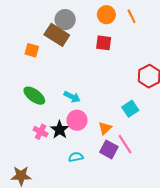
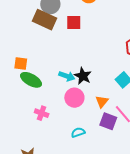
red square: (104, 43) -> (74, 22), moved
orange square: (32, 50) -> (21, 64), moved
black star: (60, 130) -> (83, 76), moved

